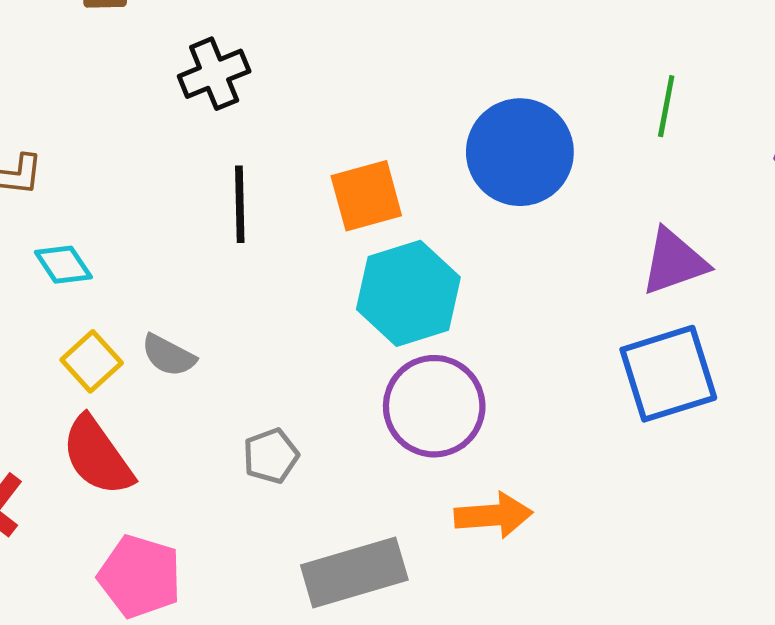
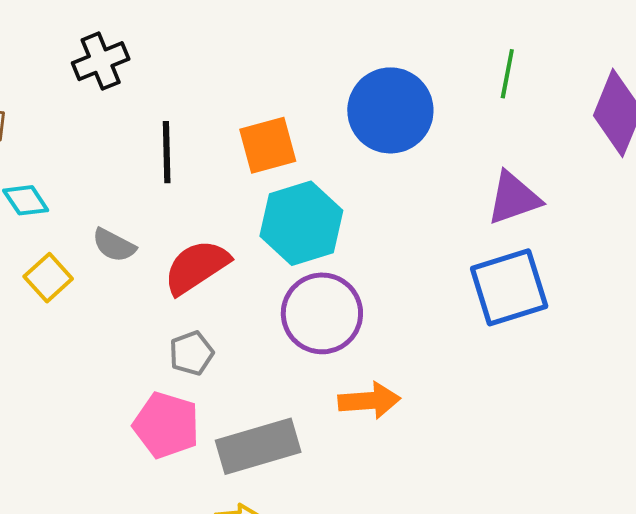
black cross: (214, 74) -> (101, 61), moved
gray semicircle: (168, 355) -> (114, 245), moved
red semicircle: (97, 456) -> (197, 267), moved, turned 92
pink pentagon: (140, 576) -> (166, 425), moved

